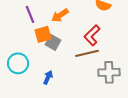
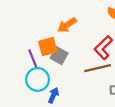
purple line: (30, 14) -> (33, 59), moved
cyan circle: (18, 63) -> (38, 79), moved

